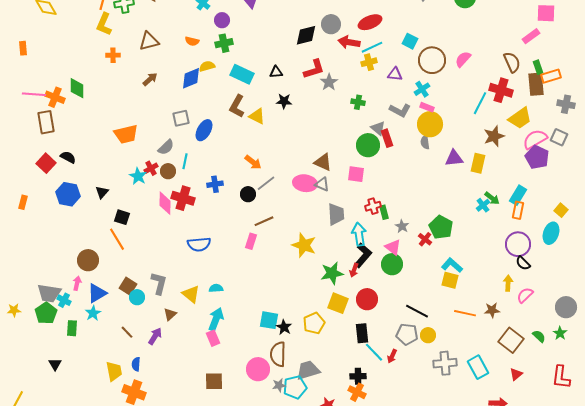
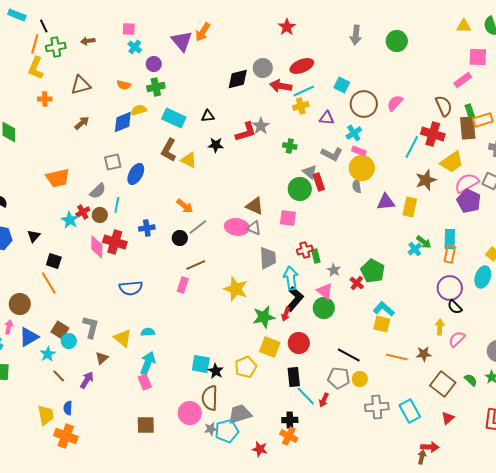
red L-shape: (314, 69) -> (246, 132), moved
cyan rectangle: (518, 195) -> (450, 239), turned -30
cyan star: (93, 313) -> (48, 354), moved

